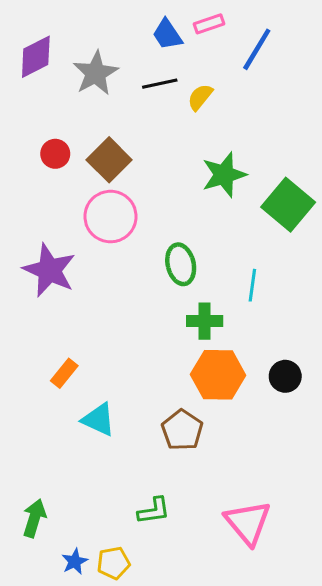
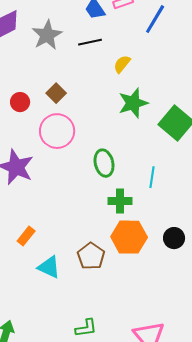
yellow semicircle: (200, 97) -> (122, 64), moved
red circle: (55, 154) -> (20, 102), moved
brown square: (109, 160) -> (56, 93), size x0.7
brown pentagon: (182, 430) -> (91, 256), moved

